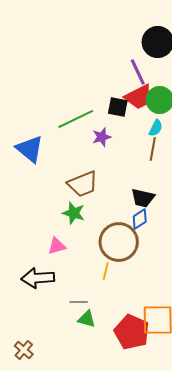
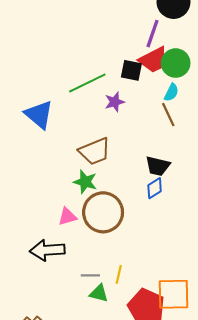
purple line: (138, 72) -> (152, 34), turned 44
brown line: (153, 149) -> (168, 115), turned -35
brown circle: (119, 242) -> (103, 212), moved
yellow line: (106, 271) -> (119, 274), moved

